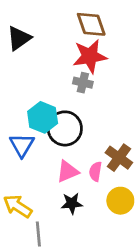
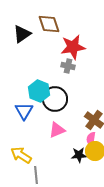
brown diamond: (91, 24) -> (49, 24), moved
pink semicircle: (95, 171) -> (91, 139), moved
black star: (72, 203) -> (79, 155), moved

